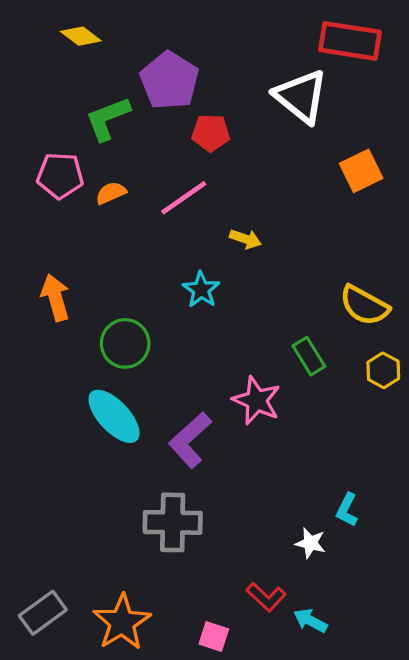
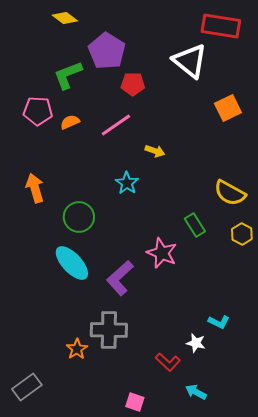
yellow diamond: (81, 36) -> (65, 18), moved
cyan L-shape: (347, 510) -> (219, 322), turned -90
red L-shape: (266, 597) -> (168, 362), moved
orange star: (122, 622) -> (77, 349), moved, size x0.6

